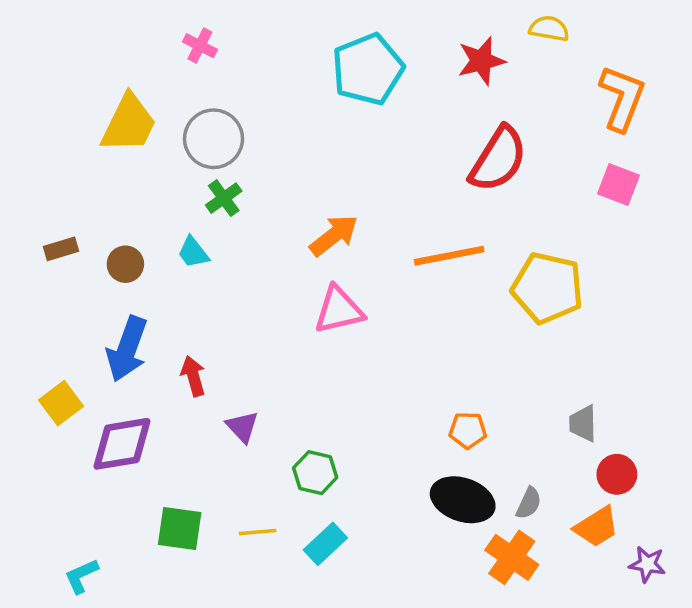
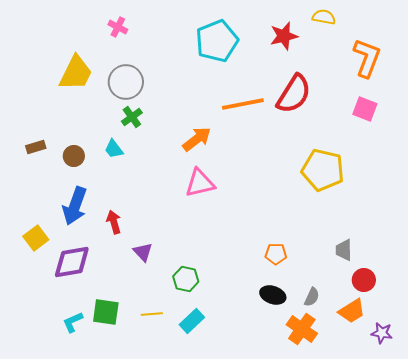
orange line: (449, 256) -> (243, 104), moved
black ellipse: (463, 500) -> (273, 295), size x0.7
cyan L-shape: (81, 576) -> (73, 322), moved

